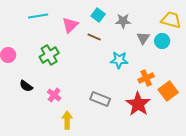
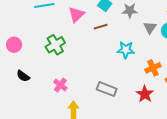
brown line: (94, 37) -> (101, 27), turned -40
black semicircle: (26, 86) -> (23, 76), moved
red star: (138, 104) -> (145, 94), size x0.7

